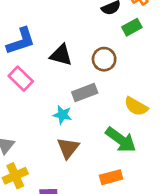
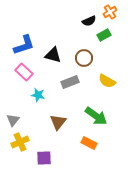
yellow semicircle: (136, 106) -> (107, 81), moved
cyan star: (62, 115) -> (38, 95), moved
orange rectangle: (111, 177) -> (89, 143), turned 42

